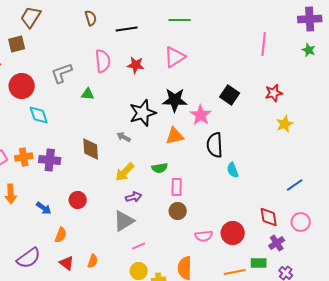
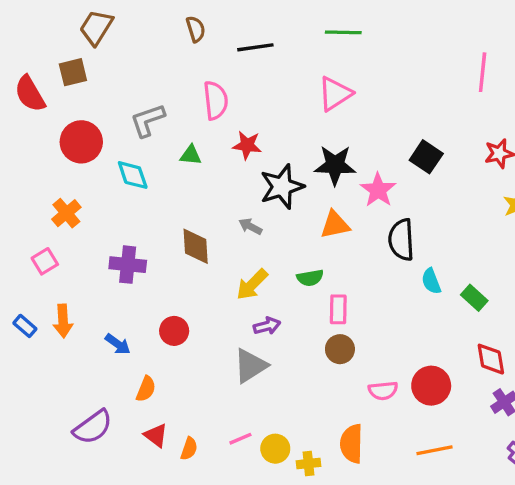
red star: (136, 65) -> (247, 145), moved
cyan diamond: (39, 115) -> (133, 175), moved
orange cross: (24, 157) -> (66, 213), moved, turned -30
pink line: (139, 246) -> (240, 439), moved
orange semicircle: (93, 261) -> (189, 449), moved
green rectangle: (259, 263) -> (474, 298), moved, turned 42

